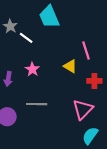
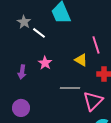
gray line: (37, 104) -> (70, 88), moved

